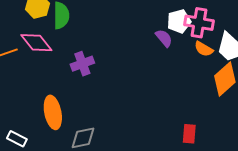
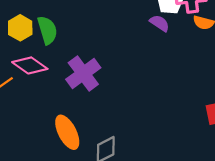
purple cross: (82, 64) -> (83, 73), size x1.4

